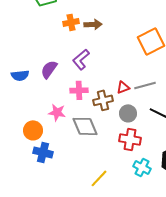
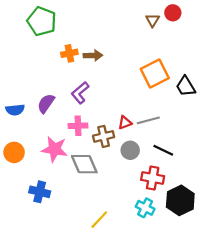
pink star: (57, 112) -> (55, 149), size x1.4
orange circle: (33, 130) -> (14, 152), moved
red cross: (130, 139) -> (153, 178), moved

